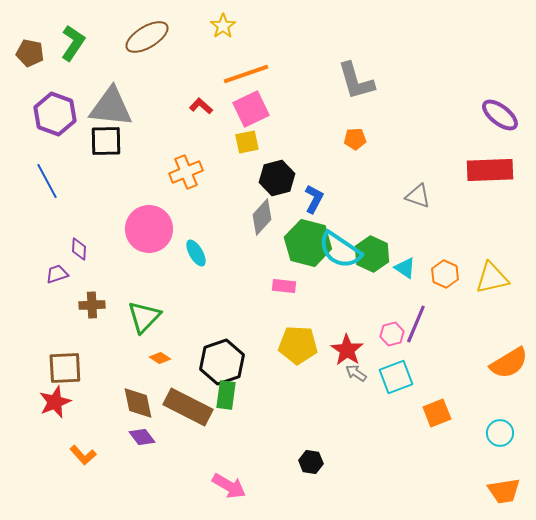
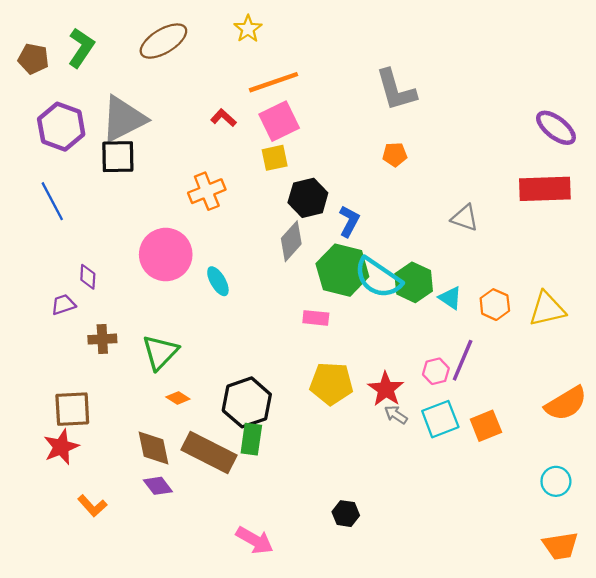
gray triangle: (111, 107) -> (123, 119), turned -33
orange square: (437, 413) -> (486, 426), moved

